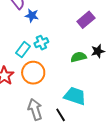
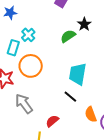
cyan trapezoid: (75, 96) -> (78, 74), turned -80
gray arrow: (35, 109) -> (24, 104), moved

